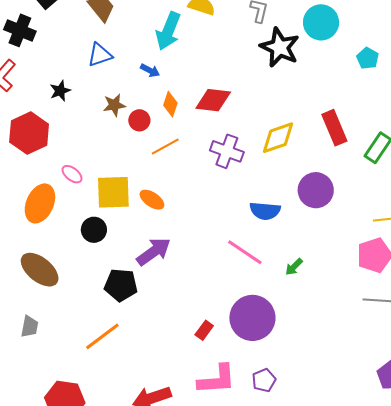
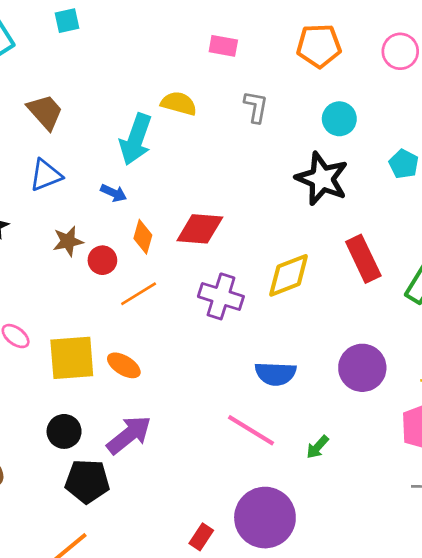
cyan circle: (321, 22) -> (339, 119), size x0.7
black star: (280, 47) -> (322, 179), moved
purple circle: (316, 190) -> (362, 368), moved
black circle: (94, 230) -> (64, 431), moved

